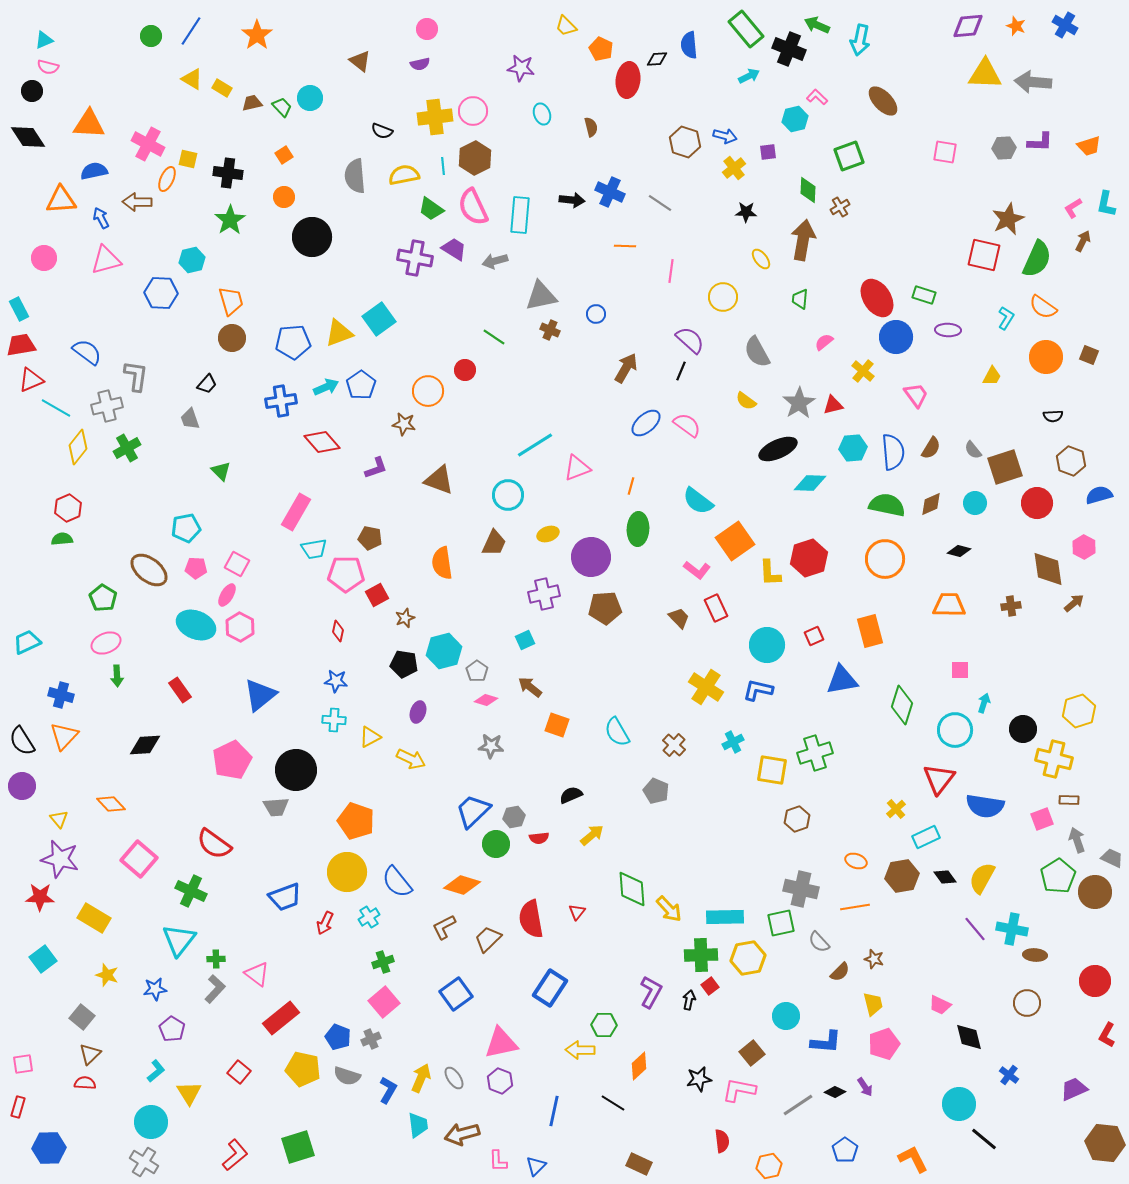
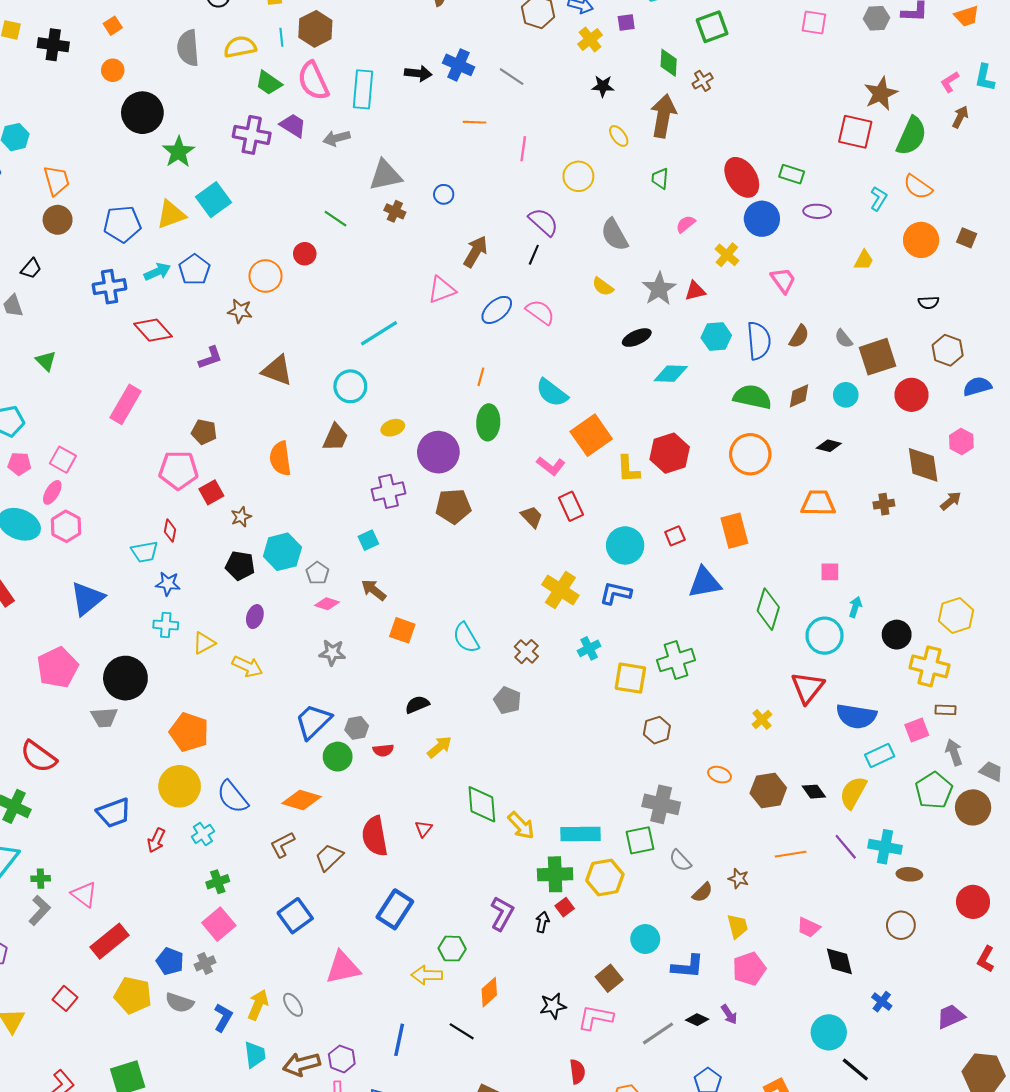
green star: (230, 220) -> (178, 152), moved
black ellipse: (778, 449) -> (637, 338), size x0.7
pink triangle: (577, 468) -> (442, 290), moved
cyan trapezoid: (314, 549) -> (145, 552), moved
cyan rectangle: (926, 837) -> (880, 755), moved
orange line: (855, 907) -> (791, 854), moved
purple hexagon: (500, 1081) -> (342, 1059), moved

